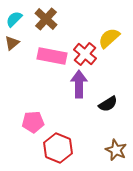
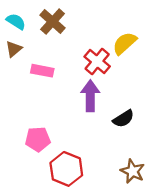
cyan semicircle: (14, 19) -> (16, 22), turned 78
pink rectangle: (52, 56) -> (42, 71), moved, size x0.7

